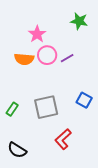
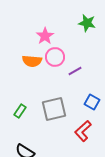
purple line: (67, 58) -> (75, 71), moved
red L-shape: (63, 139) -> (83, 131), moved

